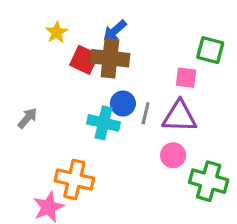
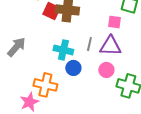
blue circle: (123, 104) -> (73, 68), moved
gray arrow: (27, 118) -> (16, 47), size x1.5

